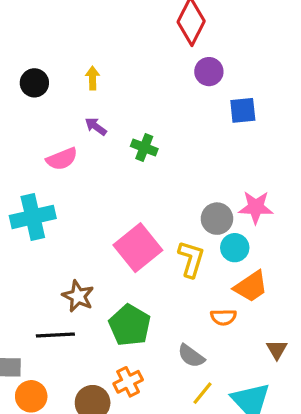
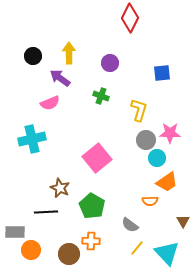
purple circle: (209, 72) -> (110, 63), moved
yellow arrow: (93, 78) -> (69, 53), size x1.5
purple arrow: (96, 127) -> (60, 78), moved, size x1.5
yellow L-shape: (191, 259) -> (139, 110), moved
orange cross: (128, 382) -> (91, 241), turned 30

